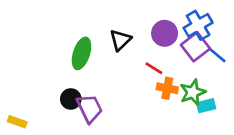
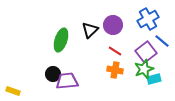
purple circle: (165, 33) -> (113, 25), moved
purple square: (195, 47) -> (146, 52), moved
orange cross: (167, 88) -> (115, 70), moved
purple trapezoid: (90, 108) -> (67, 81), turned -70

